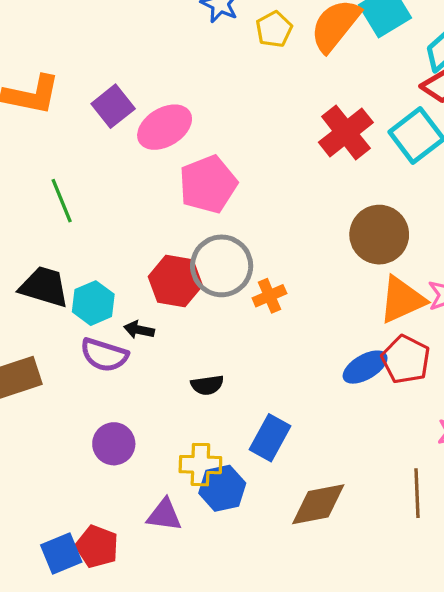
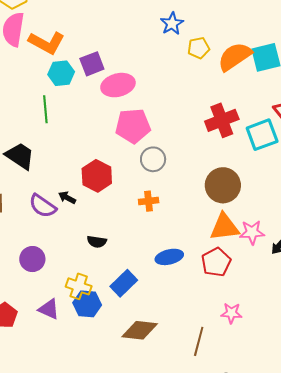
gray circle: (222, 266) -> (153, 159), moved, size x0.7
cyan hexagon: (93, 303) -> (61, 73), moved
blue ellipse: (365, 367) -> (169, 257), moved

